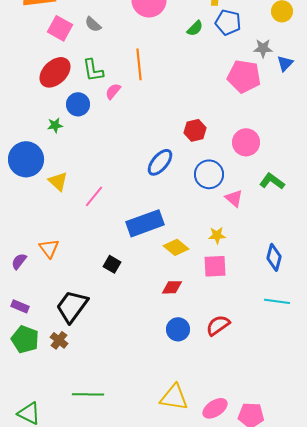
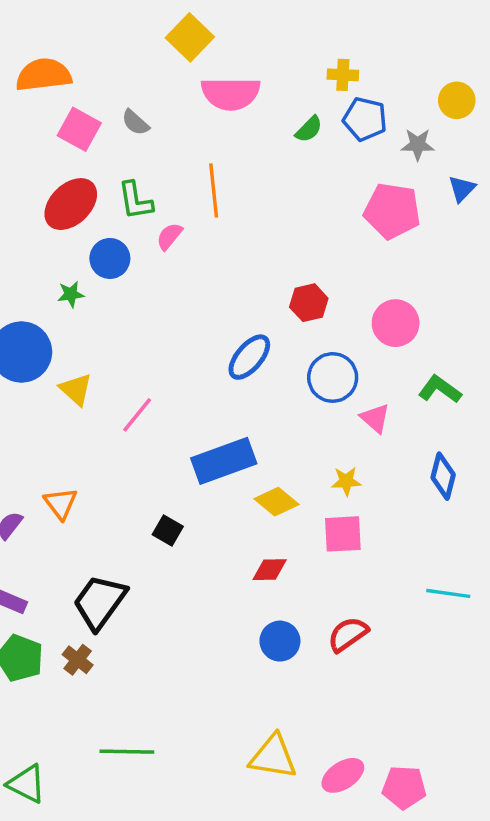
gray star: (263, 48) -> (418, 145), moved
blue diamond: (274, 257) -> (443, 476), moved

